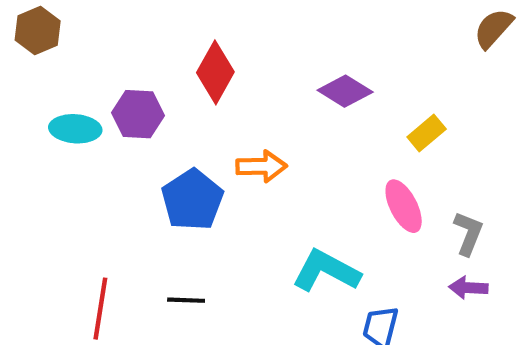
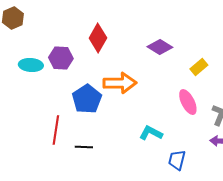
orange arrow: (261, 166) -> (120, 83), size x1.4
cyan L-shape: (326, 271) -> (151, 133), size x0.7
red line: (100, 309) -> (56, 130), moved

